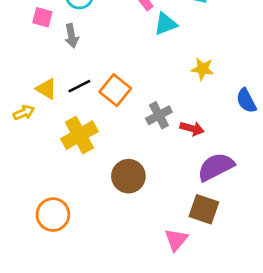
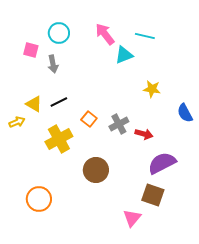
orange square: (115, 90) -> (89, 119), moved, size x0.7

